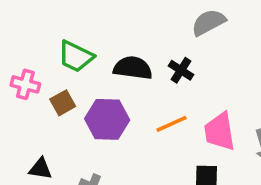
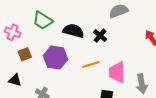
brown square: (63, 103) -> (25, 54), moved

